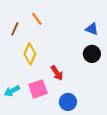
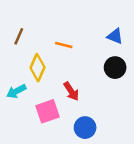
orange line: (37, 19) -> (64, 45), moved, turned -40
cyan arrow: (12, 91) -> (16, 91), moved

